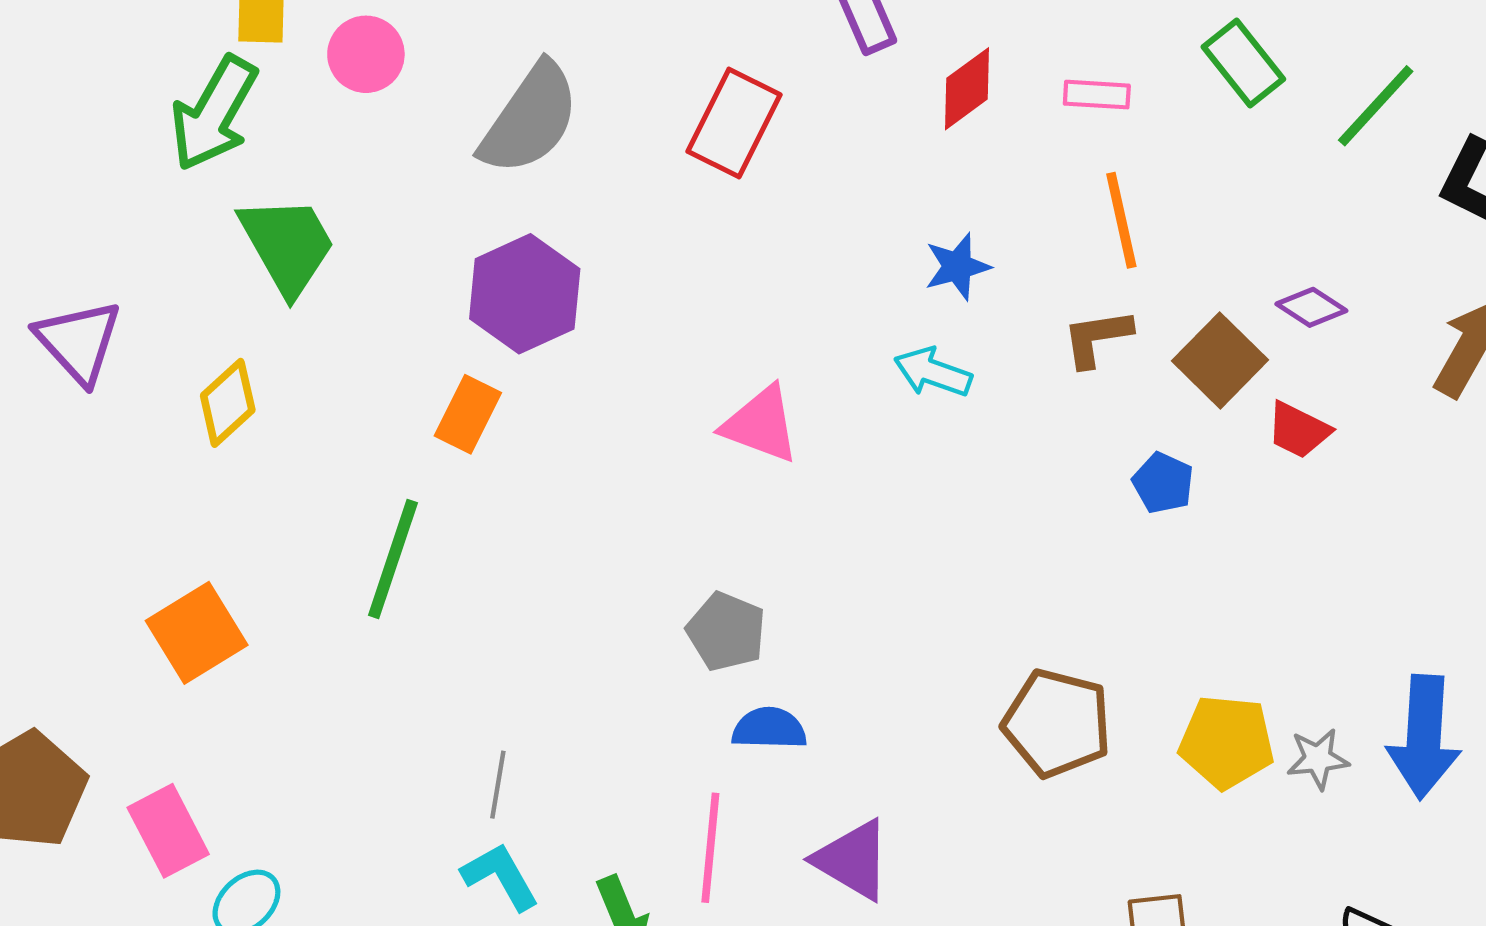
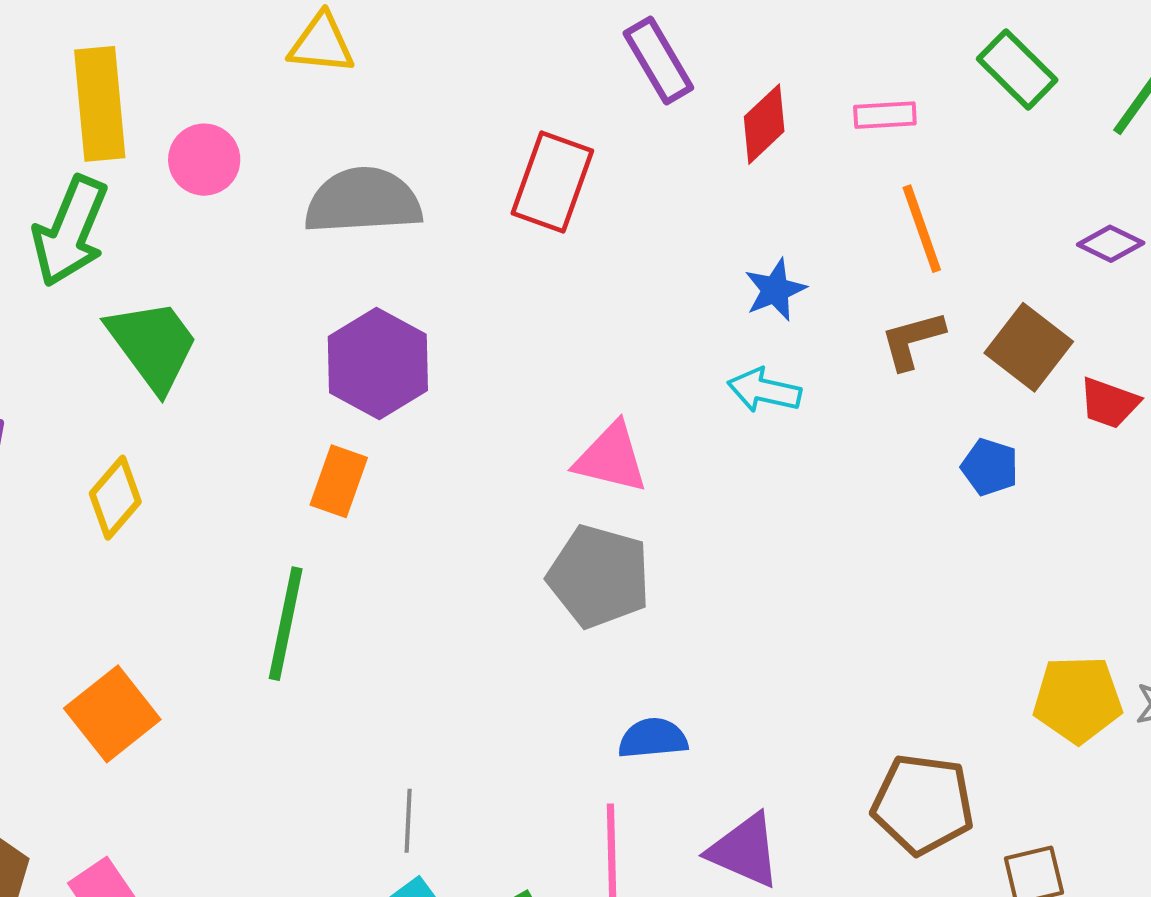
gray semicircle: (530, 119) -> (363, 201), turned -121
purple diamond: (1311, 307) -> (1111, 244), moved
gray pentagon: (726, 631) -> (599, 576), moved, size x1.4
brown pentagon: (1057, 723) -> (923, 804), moved

